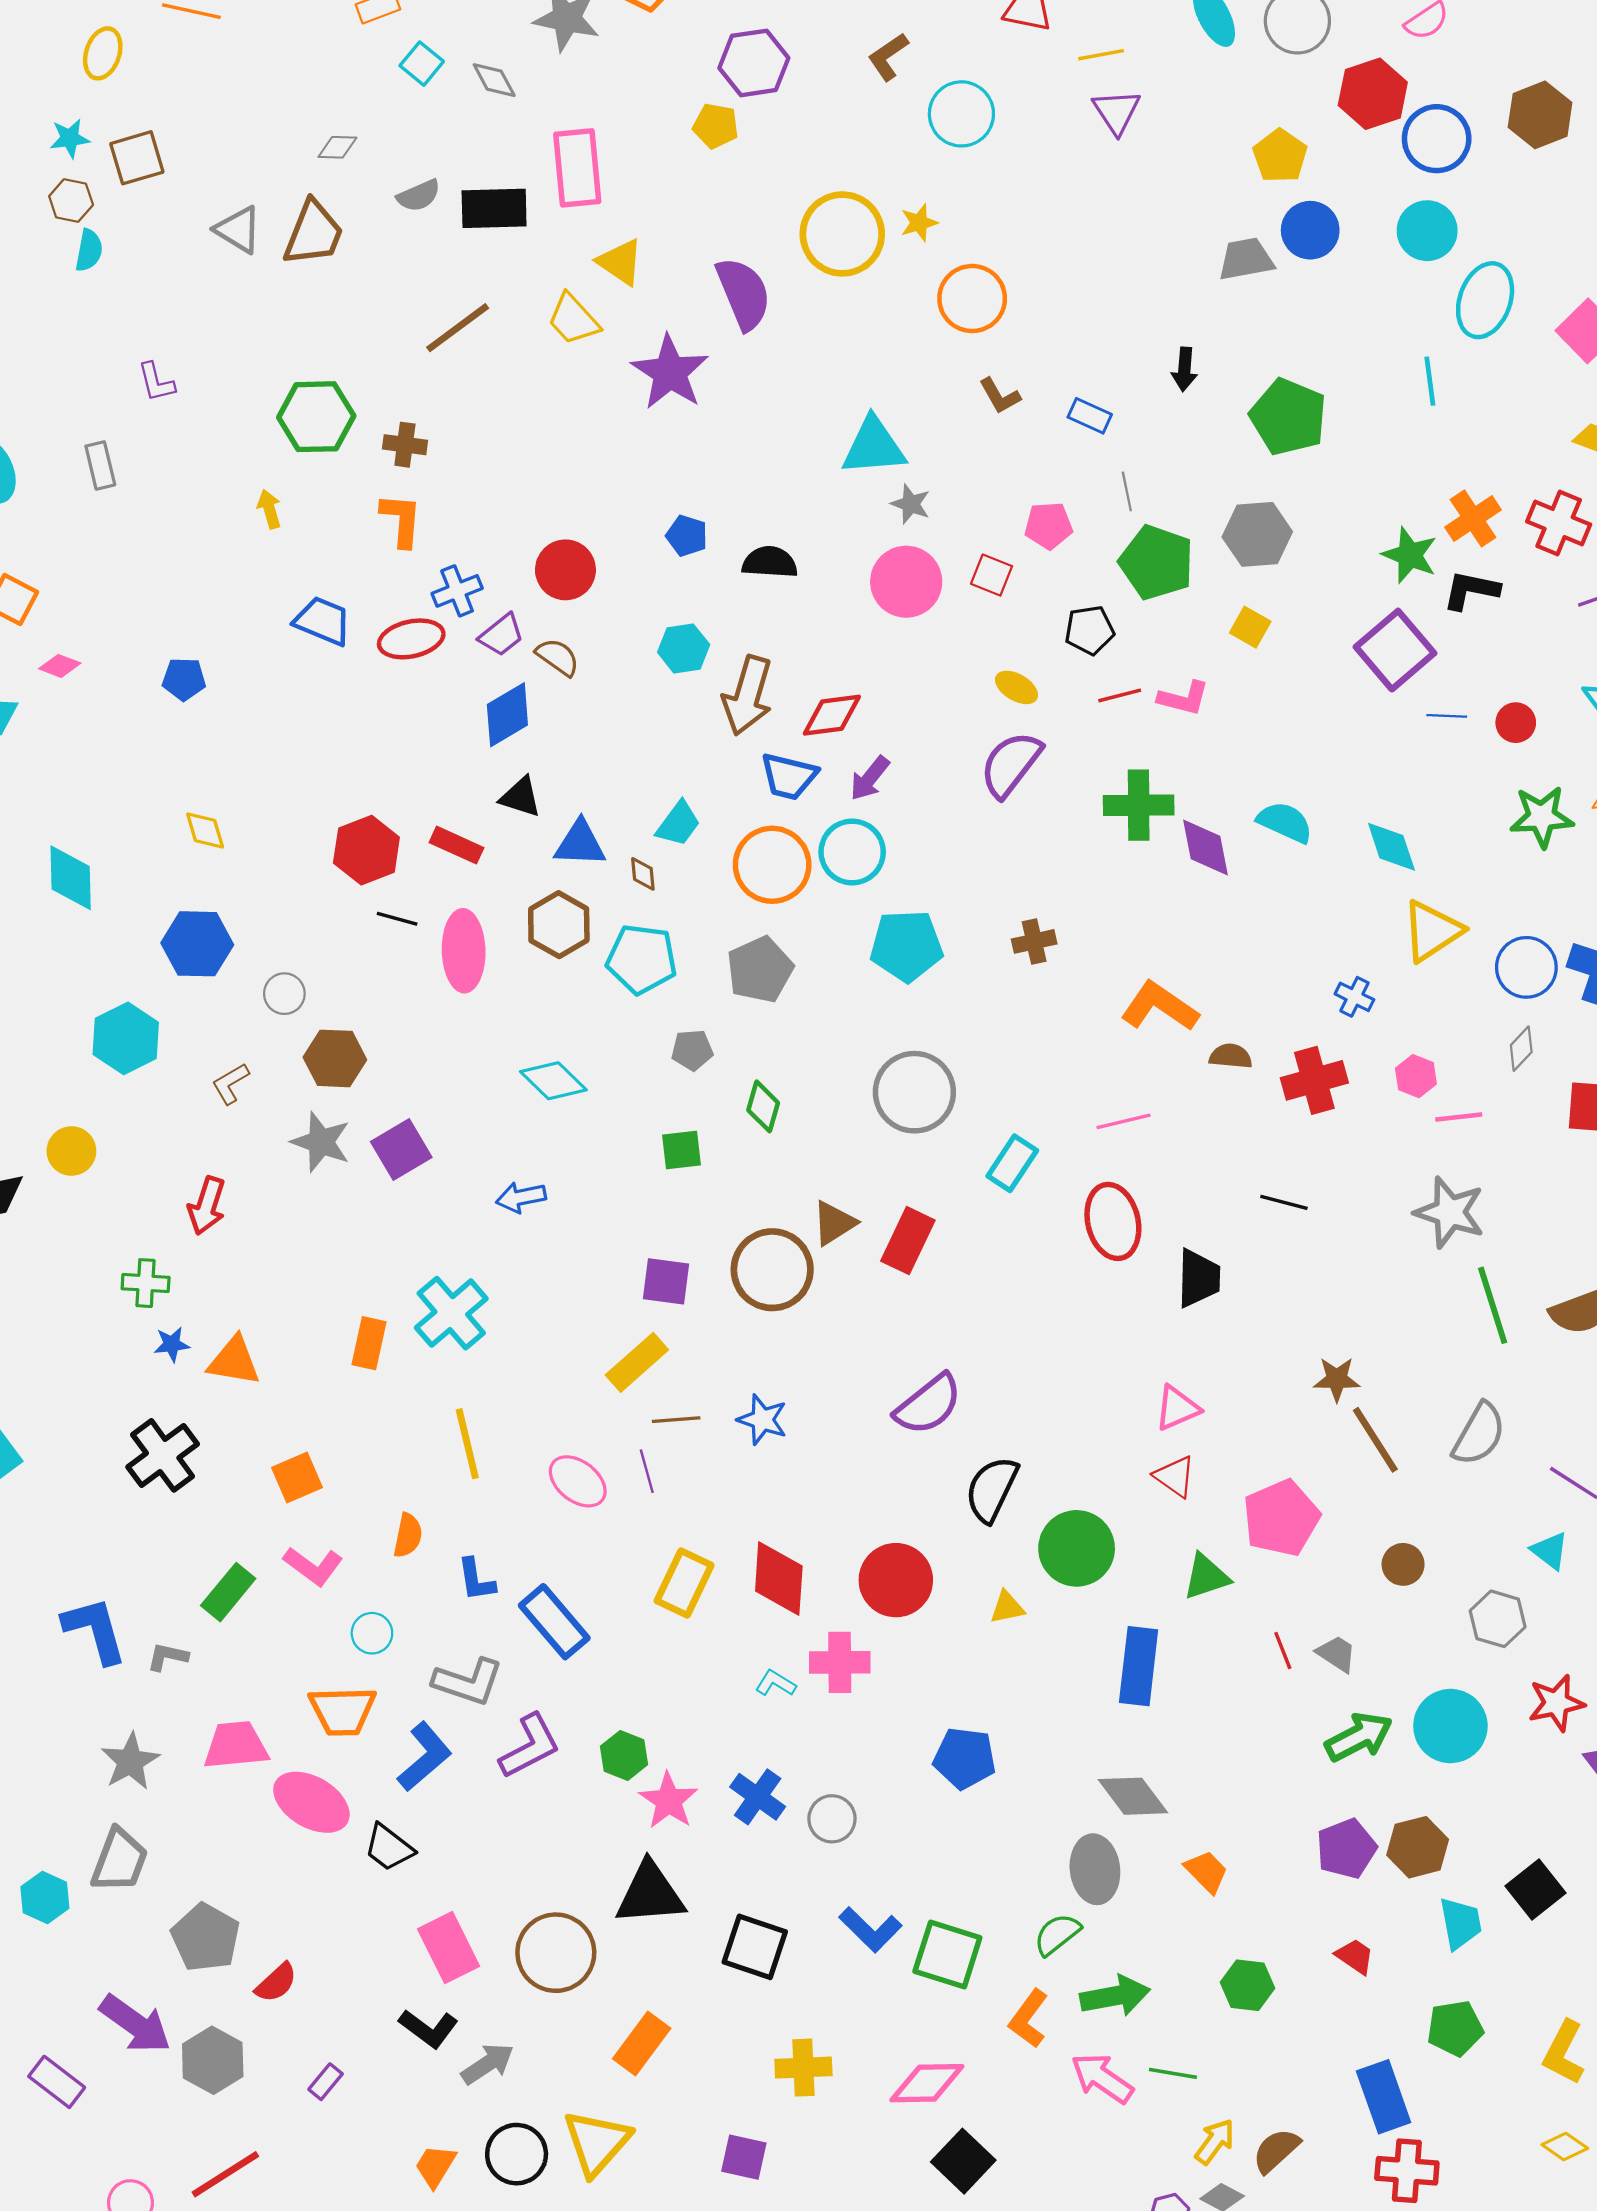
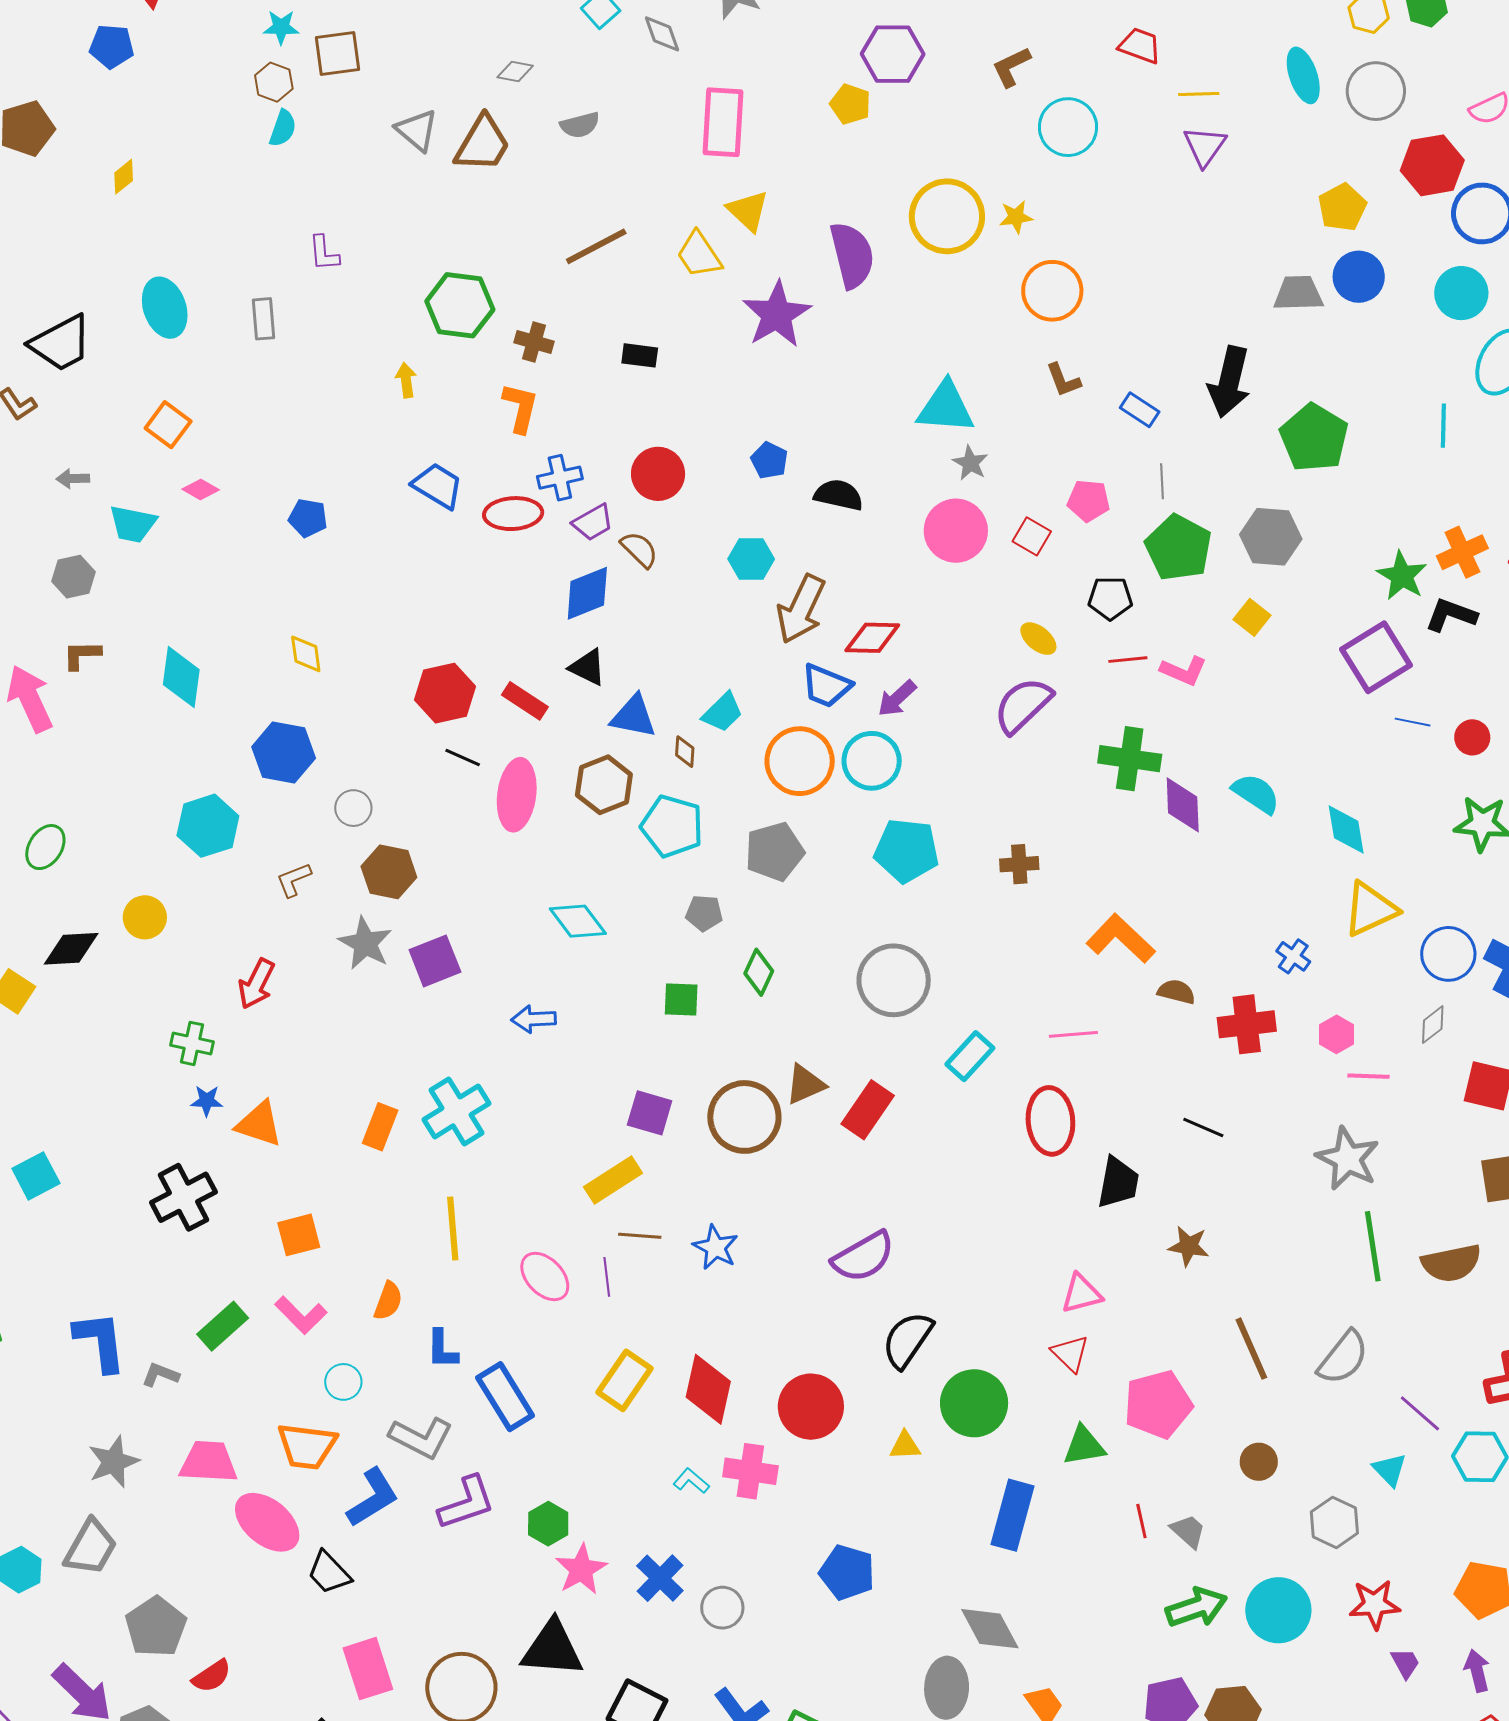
black rectangle: (494, 208) -> (640, 355), moved, size x0.6
black arrow: (1184, 369) -> (1229, 382), size x1.8
brown star: (1337, 1379) -> (1189, 1246), moved

